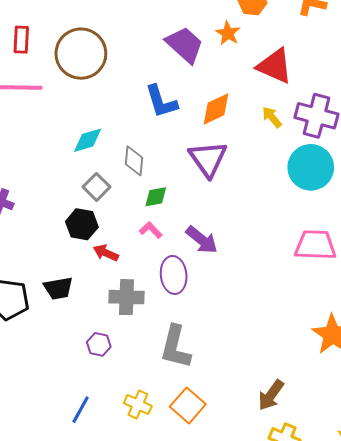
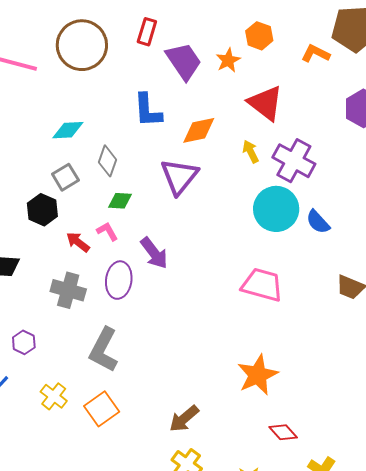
red rectangle: (21, 40) -> (147, 32), moved
red arrow: (106, 253) -> (78, 242), moved
purple hexagon: (99, 344) -> (24, 342), moved

